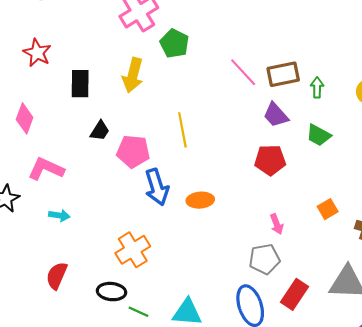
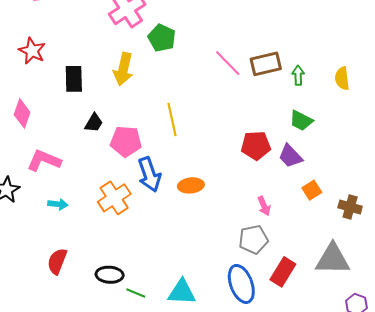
purple trapezoid: (276, 115) -> (290, 156), moved
orange cross: (133, 250) -> (114, 198), moved

